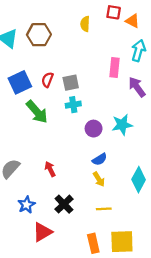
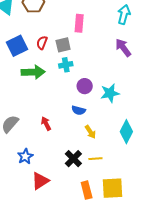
pink rectangle: (115, 68) -> (79, 23), moved
green arrow: (37, 112) -> (33, 72), turned -50
cyan star: (122, 125) -> (110, 93), moved
blue semicircle: (100, 159) -> (79, 110), moved, turned 48
black cross: (64, 204) -> (73, 159), moved

